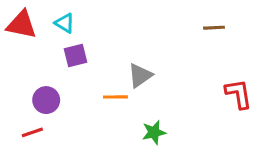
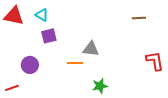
gray triangle: (140, 75) -> (91, 49), turned 42
red line: (32, 132) -> (12, 88), moved

